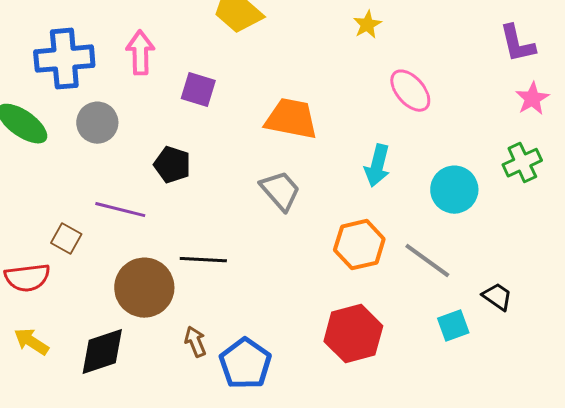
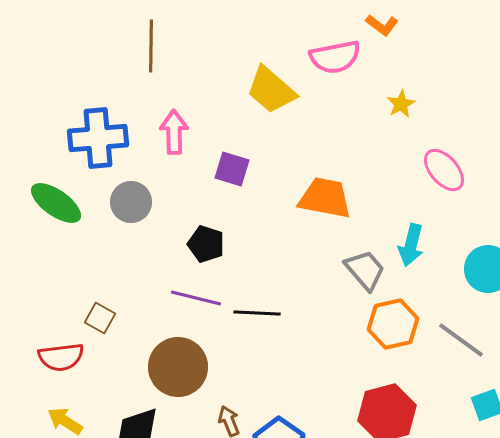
gray trapezoid: (280, 191) -> (365, 270), moved
purple line: (120, 210) -> (196, 298), moved
black line: (203, 260) -> (257, 313), moved

